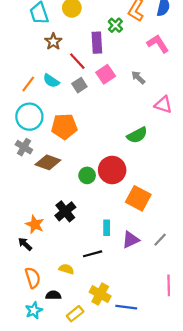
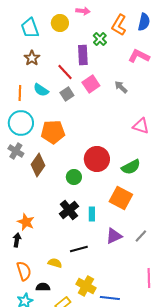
brown star: (53, 42) -> (32, 58), moved
pink L-shape: (158, 44) -> (139, 56), turned -30
orange line: (28, 84) -> (20, 93), turned -35
pink triangle: (163, 105) -> (141, 126), moved
green semicircle: (137, 135) -> (131, 167), moved
brown diamond: (48, 162) -> (38, 165), turned -75
red circle: (112, 170) -> (97, 159), moved
black cross: (65, 211) -> (69, 210), moved
cyan rectangle: (107, 228) -> (92, 214), moved
black arrow: (25, 244) -> (17, 240), turned 56

